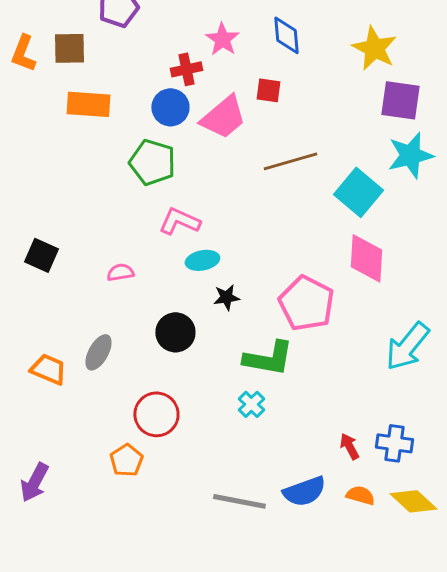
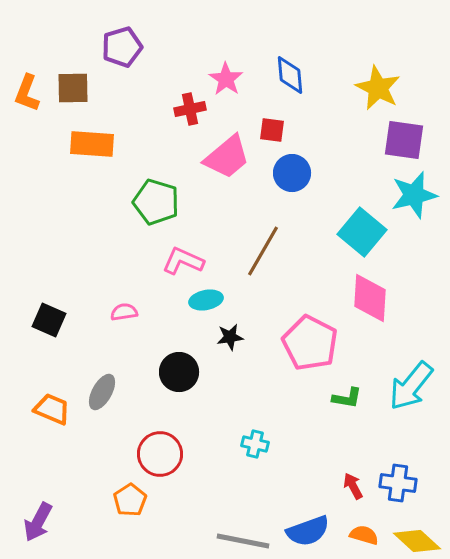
blue circle: (170, 107) -> (292, 173), moved
brown line: (290, 161) -> (263, 251), moved, turned -44
black square: (41, 255) -> (49, 320), moved
green L-shape: (268, 358) -> (347, 398), moved, size x0.6
cyan cross: (251, 404) -> (255, 444), turned -32

